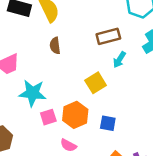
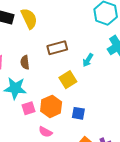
brown rectangle: (108, 36) -> (57, 48), moved
brown semicircle: (55, 46) -> (25, 62), moved

